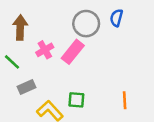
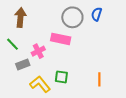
pink cross: (45, 50) -> (38, 51), moved
pink rectangle: (73, 52) -> (61, 39), turned 60

